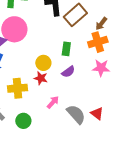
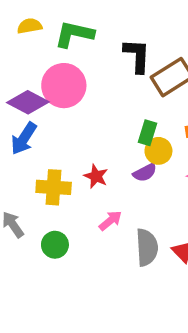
yellow circle: (43, 63) -> (158, 151), moved
gray semicircle: (76, 114) -> (147, 247), turned 30

